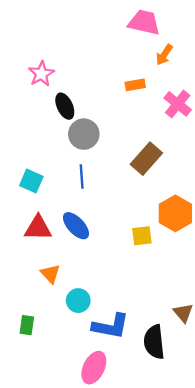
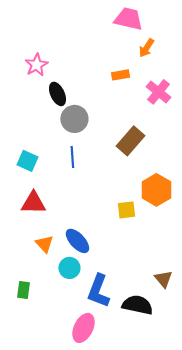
blue ellipse: (76, 226) -> (77, 241), moved
blue L-shape: (111, 326) -> (98, 291), turned 100
black semicircle: (154, 342) -> (137, 305), turned 108

